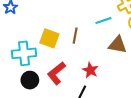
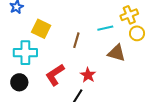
yellow square: (49, 38) -> (41, 29), moved
black circle: (30, 80) -> (19, 82), moved

